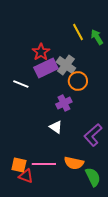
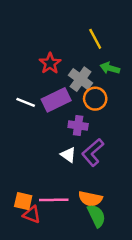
green arrow: (97, 37) -> (110, 68), moved, turned -42
purple rectangle: (46, 68) -> (56, 100), moved
purple cross: (64, 103) -> (78, 125), turned 35
purple L-shape: (93, 135) -> (93, 152), moved
green semicircle: (93, 177) -> (96, 216), moved

